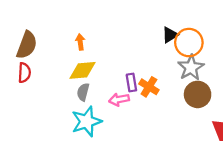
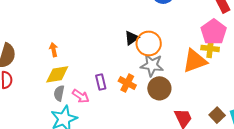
gray star: (191, 68) -> (152, 65), turned -30
orange cross: (149, 87) -> (127, 83), moved
pink arrow: (119, 99) -> (81, 96), moved, turned -132

